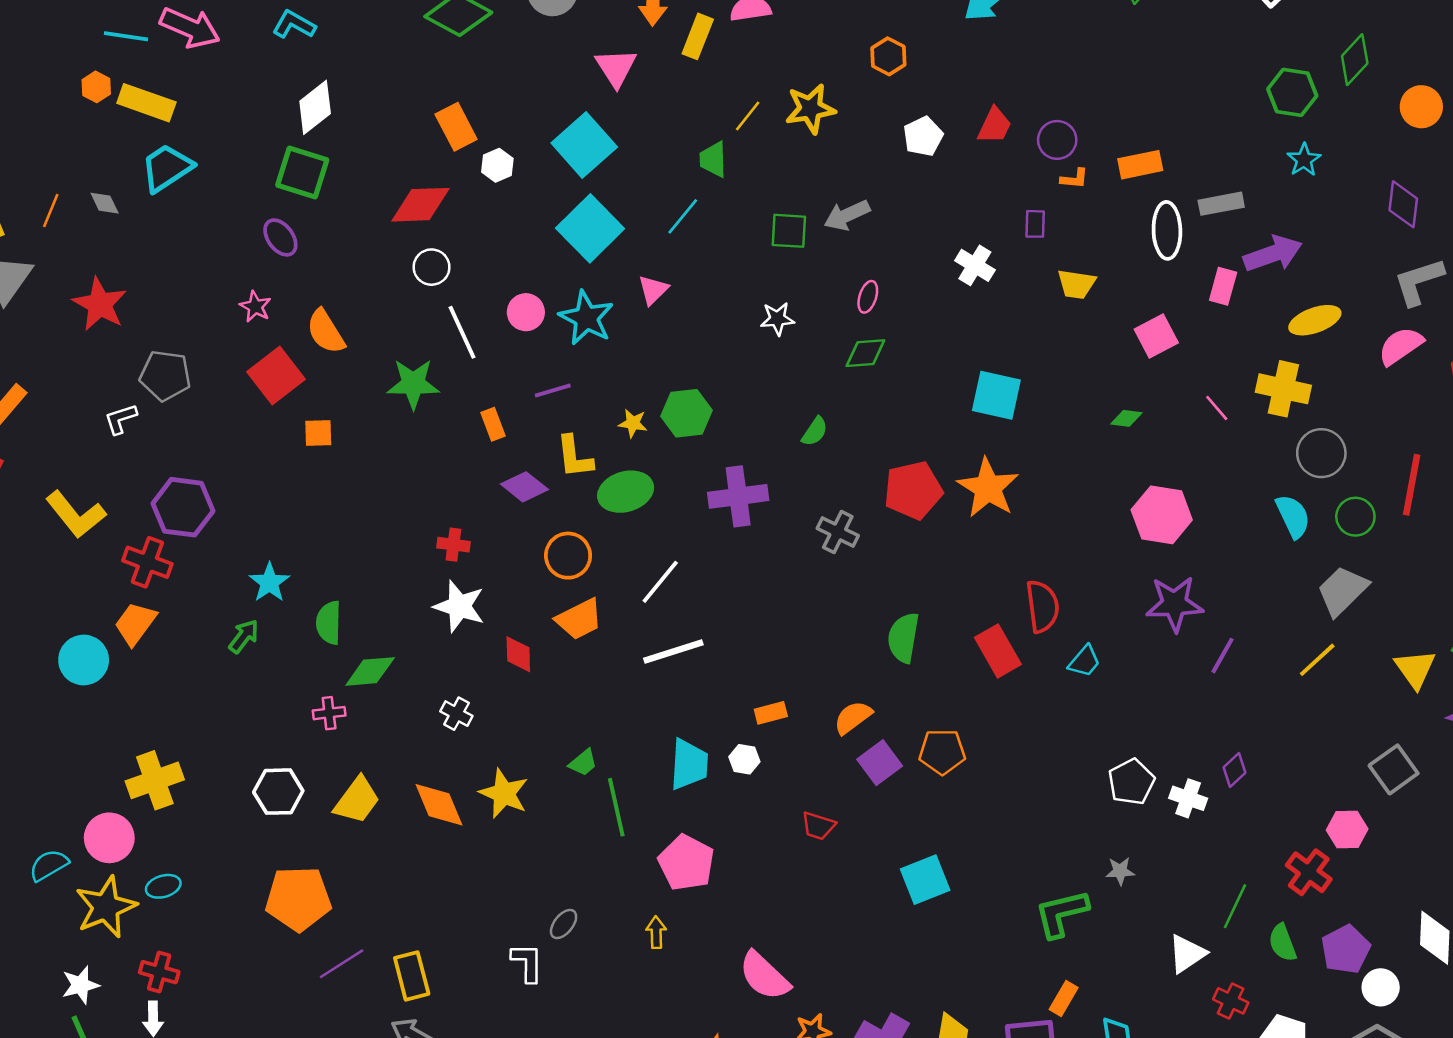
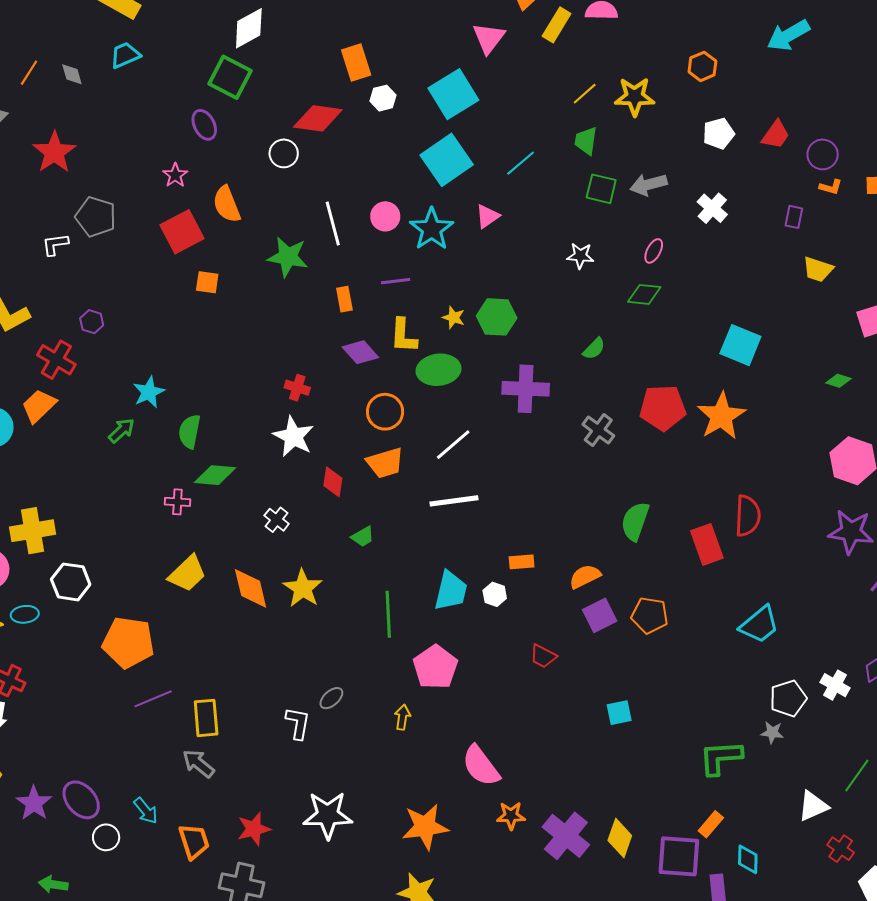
green trapezoid: (713, 159) -> (586, 141), moved
cyan trapezoid: (167, 168) -> (125, 55), size x0.7
white cross: (975, 265) -> (712, 208), moved
white circle: (432, 267) -> (284, 153), moved
purple hexagon: (183, 507) -> (92, 322), size x0.5
cyan trapezoid: (1084, 661) -> (759, 625), moved, size x1.5
green trapezoid: (583, 763) -> (363, 537), moved
white pentagon: (1131, 782) -> (788, 698), moved
white hexagon: (278, 792) -> (71, 582), moved
cyan square: (925, 880) -> (619, 713), size x0.7

